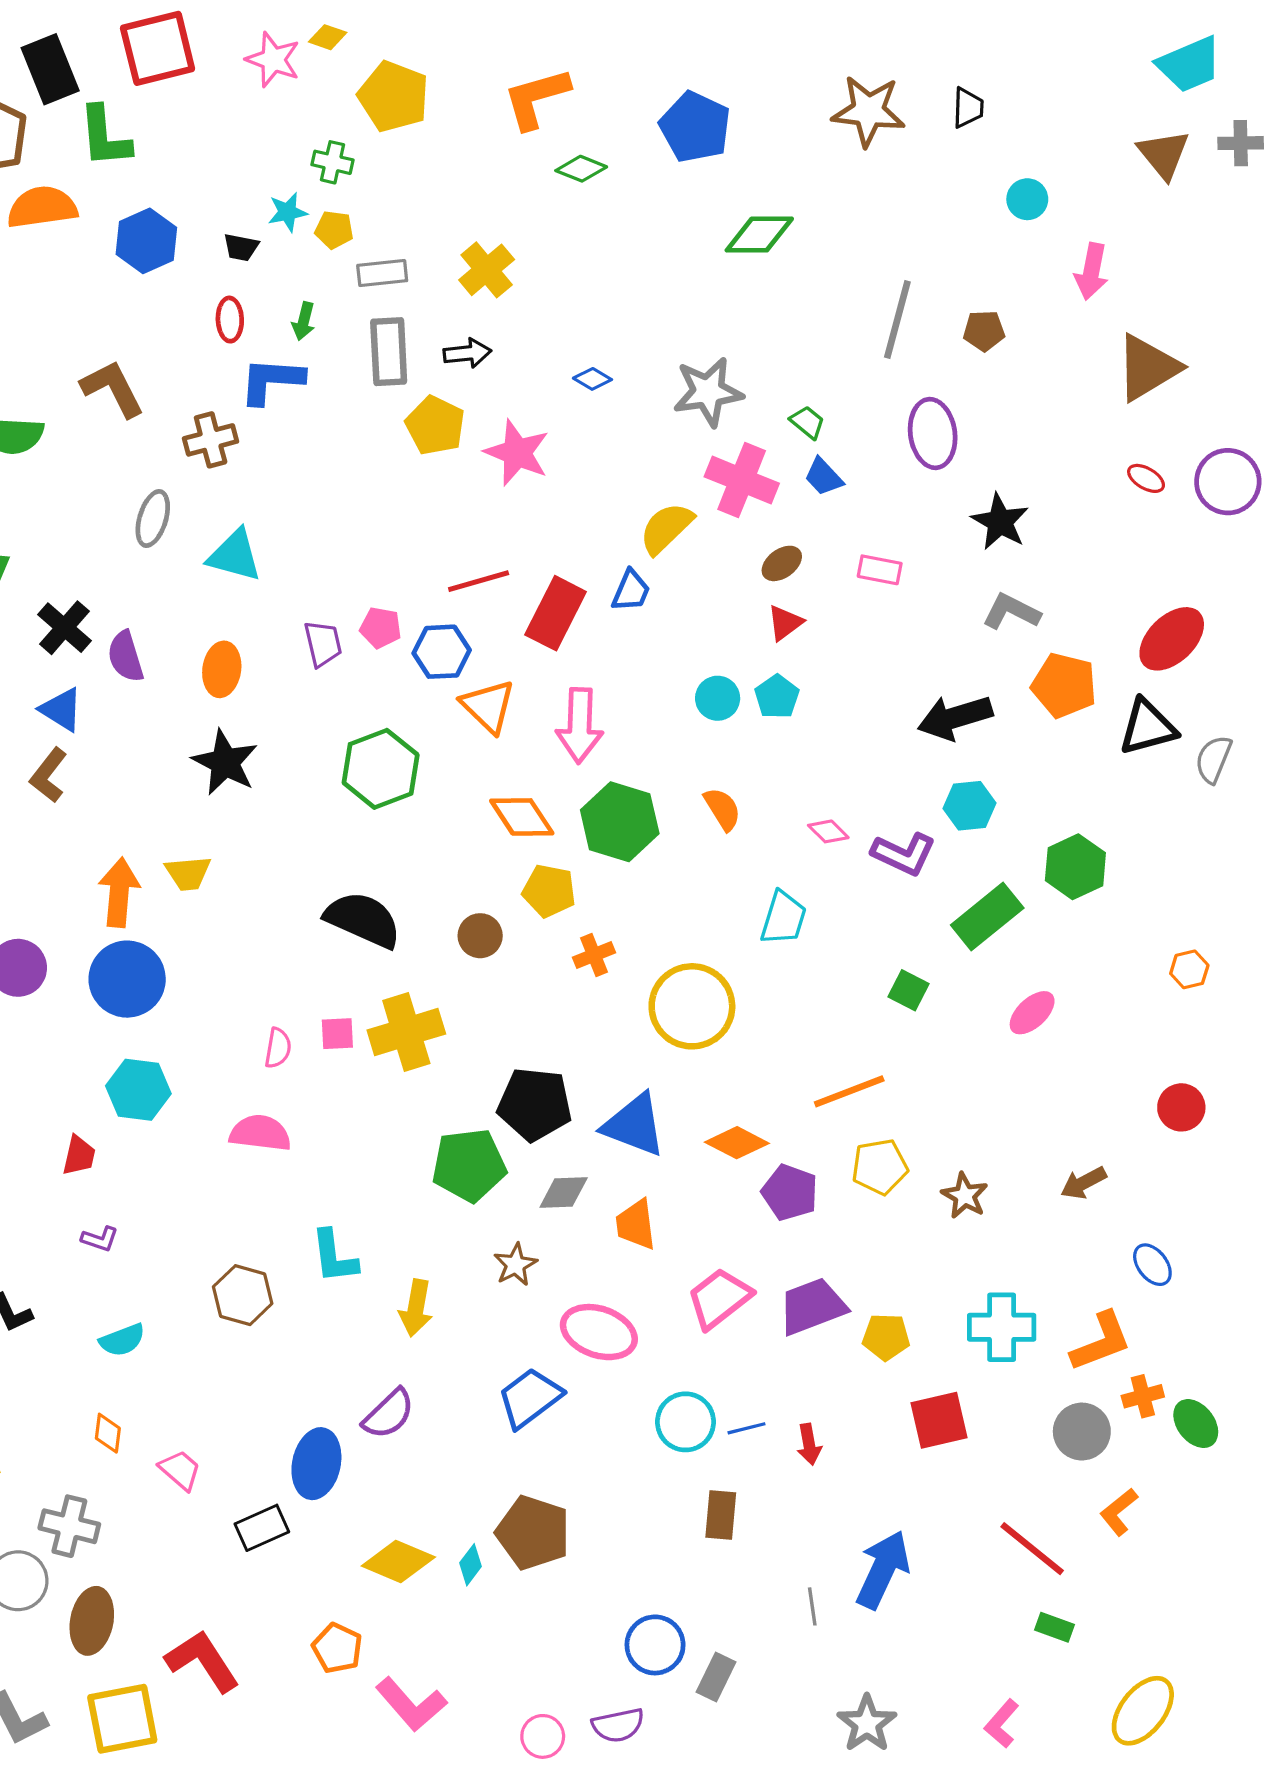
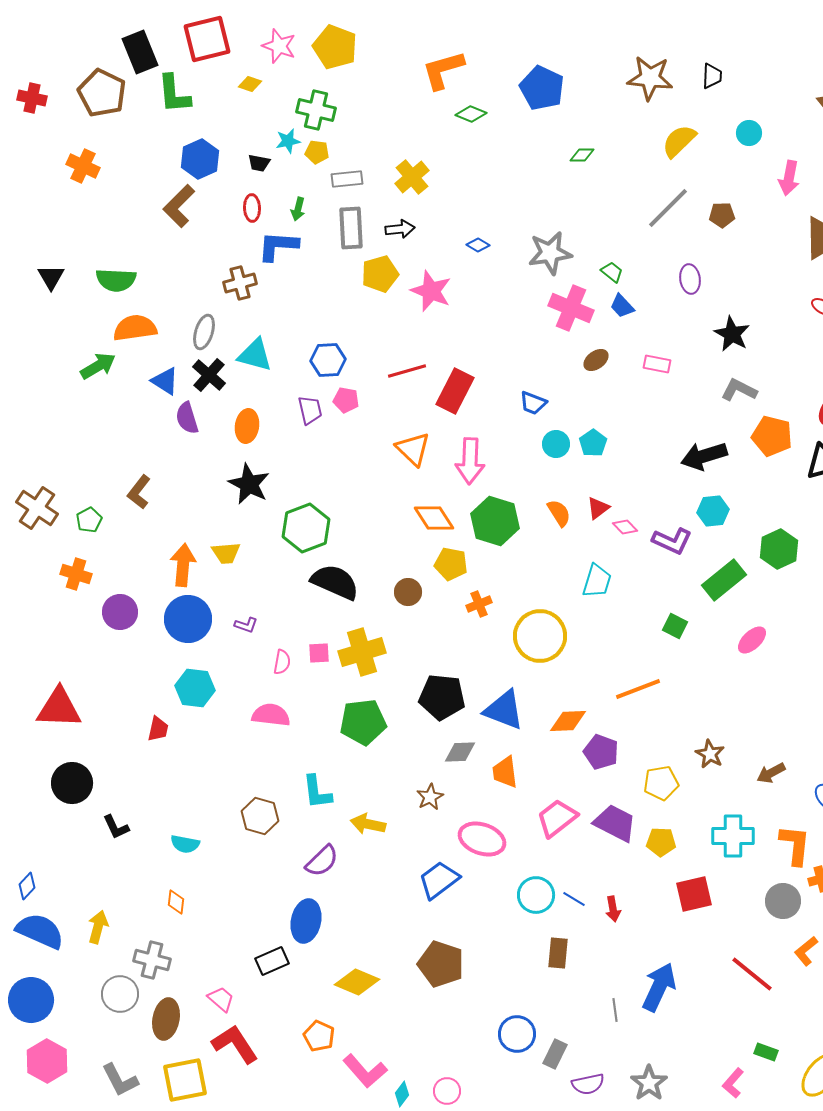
yellow diamond: (328, 37) -> (250, 84), moved
yellow pentagon: (393, 97) -> (335, 47), moved
green cross: (332, 162) -> (316, 110), size x1.5
orange semicircle: (42, 207) -> (135, 328), moved
green diamond: (759, 235) -> (582, 155), size x0.6
gray line: (897, 320) -> (668, 208), turned 30
brown L-shape: (113, 389) -> (179, 206), moved, turned -108
yellow pentagon: (435, 425) -> (380, 274), turned 30
purple ellipse: (933, 433) -> (690, 279), size x0.7
yellow semicircle: (666, 528) -> (679, 141), moved
blue trapezoid: (631, 591) -> (533, 403), moved, turned 88
red triangle: (785, 623) -> (598, 508), moved
black cross: (65, 628) -> (209, 375), moved
blue hexagon: (442, 652) -> (328, 360), moved
blue triangle: (61, 709) -> (165, 381), moved
green hexagon: (381, 769) -> (306, 528), moved
orange diamond: (737, 1143) -> (568, 721), turned -30
green pentagon: (469, 1165) -> (363, 722), moved
yellow pentagon: (880, 1167) -> (661, 783), moved
brown arrow: (1083, 1183) -> (771, 773), moved
purple L-shape: (100, 1239) -> (246, 625), moved
purple trapezoid: (812, 1306) -> (615, 823), turned 48
yellow arrow: (416, 1308) -> (368, 824), turned 92
cyan semicircle: (122, 1340) -> (185, 844), turned 32
orange L-shape: (1101, 1342) -> (795, 845), turned -63
purple semicircle: (389, 1414) -> (322, 861), moved
blue line: (746, 1428) -> (574, 899), turned 45
pink trapezoid: (180, 1470) -> (221, 999), moved
cyan diamond: (470, 1565) -> (402, 1094), moved
green rectangle: (1055, 1627) -> (766, 1052), moved
purple semicircle: (618, 1725) -> (588, 1084), moved

